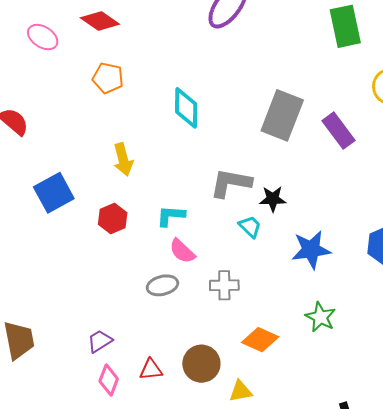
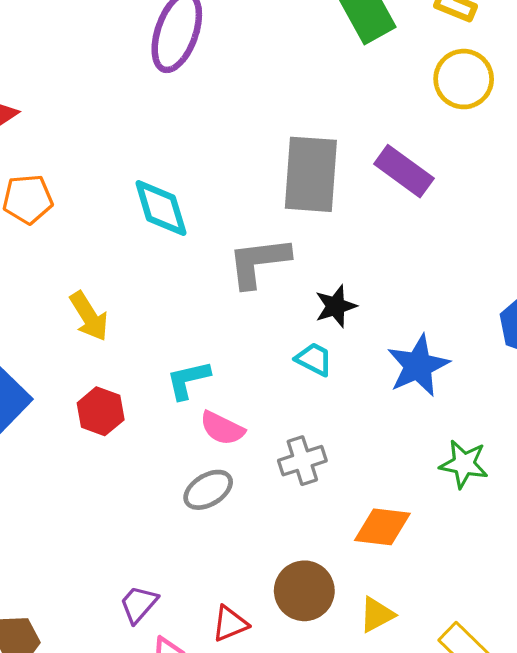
gray L-shape: (231, 183) -> (259, 262), moved

